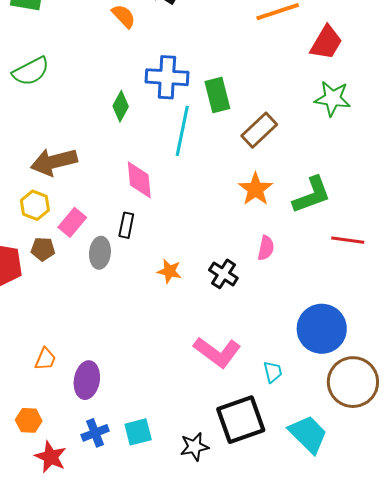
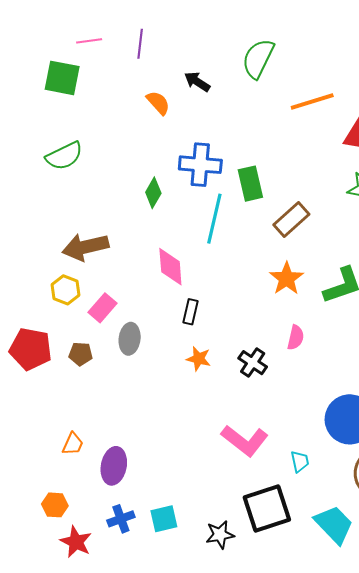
black rectangle: (126, 225) -> (191, 312), moved
brown pentagon: (43, 249) -> (81, 354), moved

